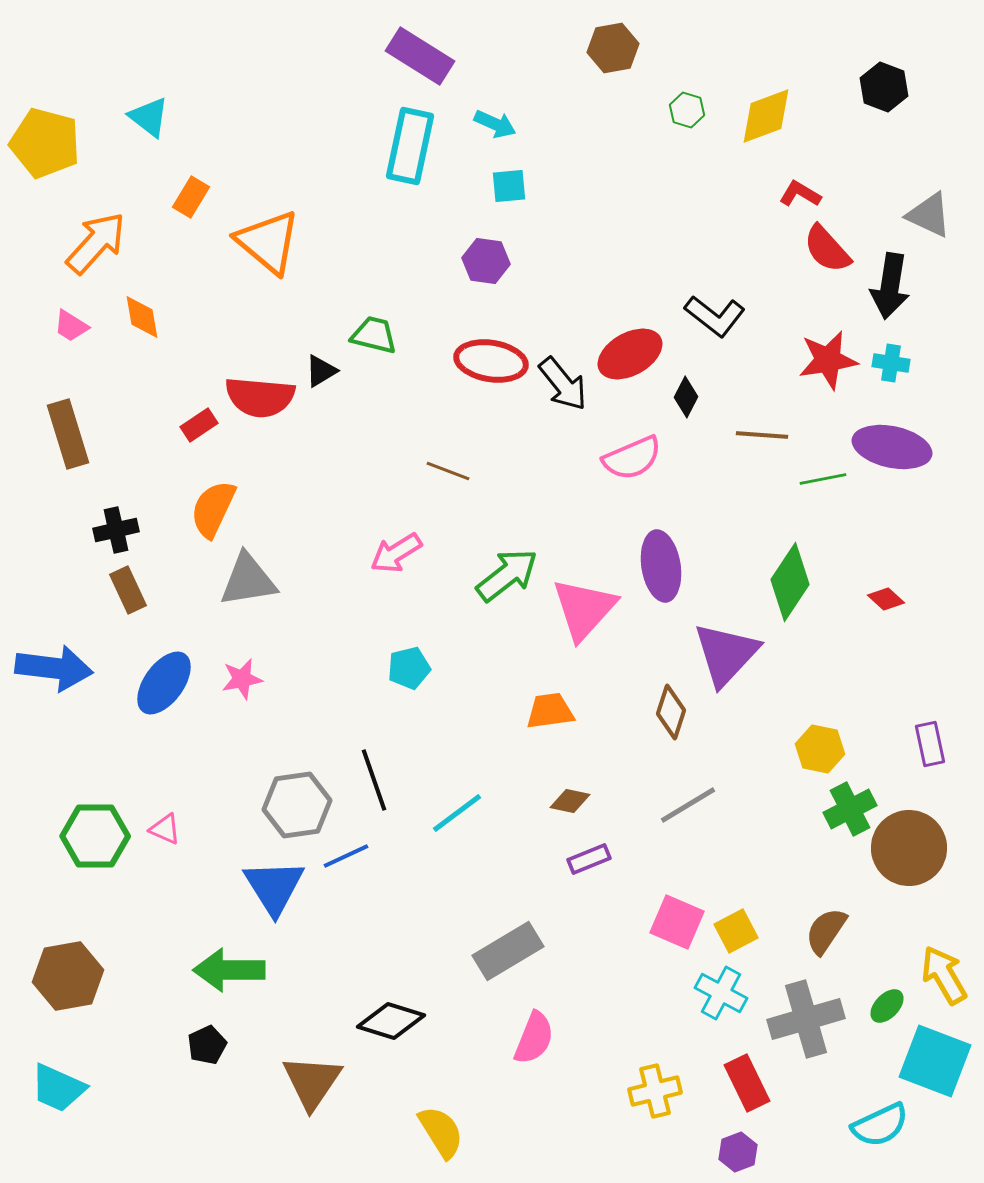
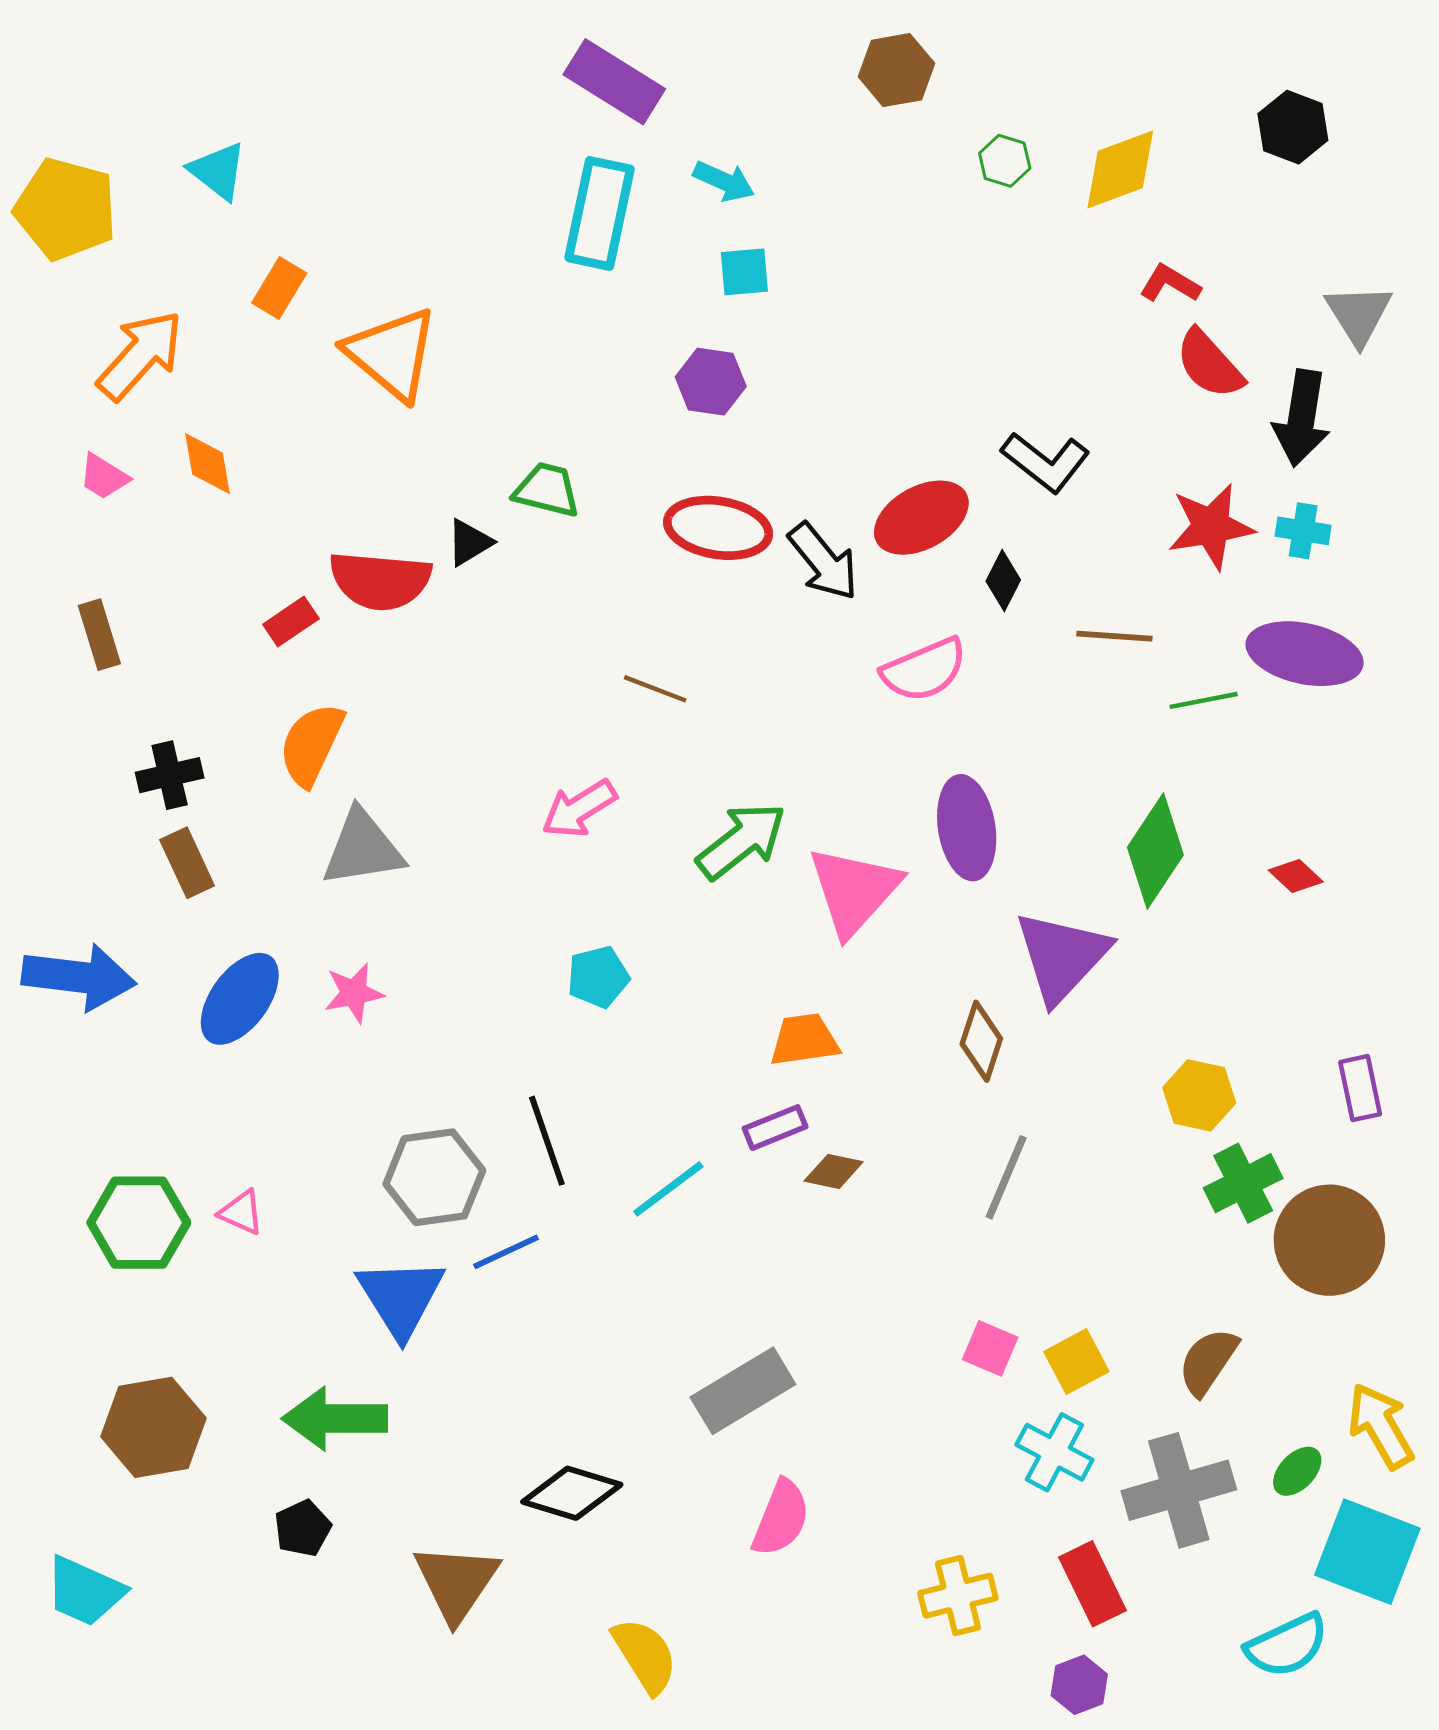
gray triangle: (929, 215) -> (1359, 314), turned 33
brown rectangle: (68, 434) -> (99, 635), size x0.7
gray line: (688, 805) -> (1006, 1177), turned -36
purple rectangle: (589, 859) -> (775, 1128), moved
pink square: (677, 922) -> (990, 1348), size x0.7
brown hexagon: (68, 976) -> (153, 1427), moved

